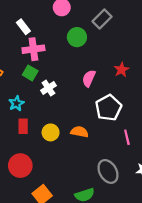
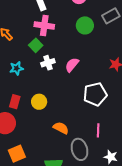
pink semicircle: (89, 78) -> (72, 65), moved
red rectangle: (23, 126) -> (15, 102), moved
orange semicircle: (80, 132) -> (61, 128), moved
pink line: (127, 137) -> (98, 130), moved

